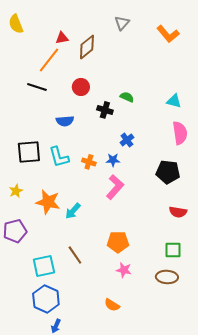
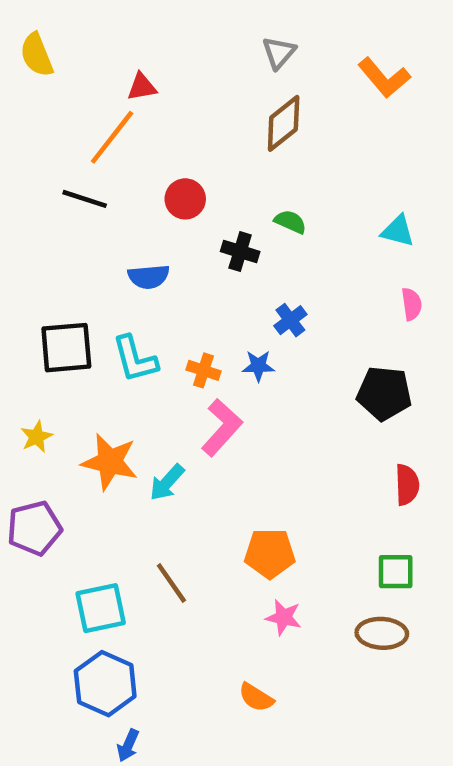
brown diamond: (87, 47) -> (284, 123), moved
pink semicircle: (180, 133) -> (412, 304), size x0.6
pink L-shape: (115, 187) -> (222, 428), moved
red semicircle: (178, 212) -> (407, 485), turned -102

